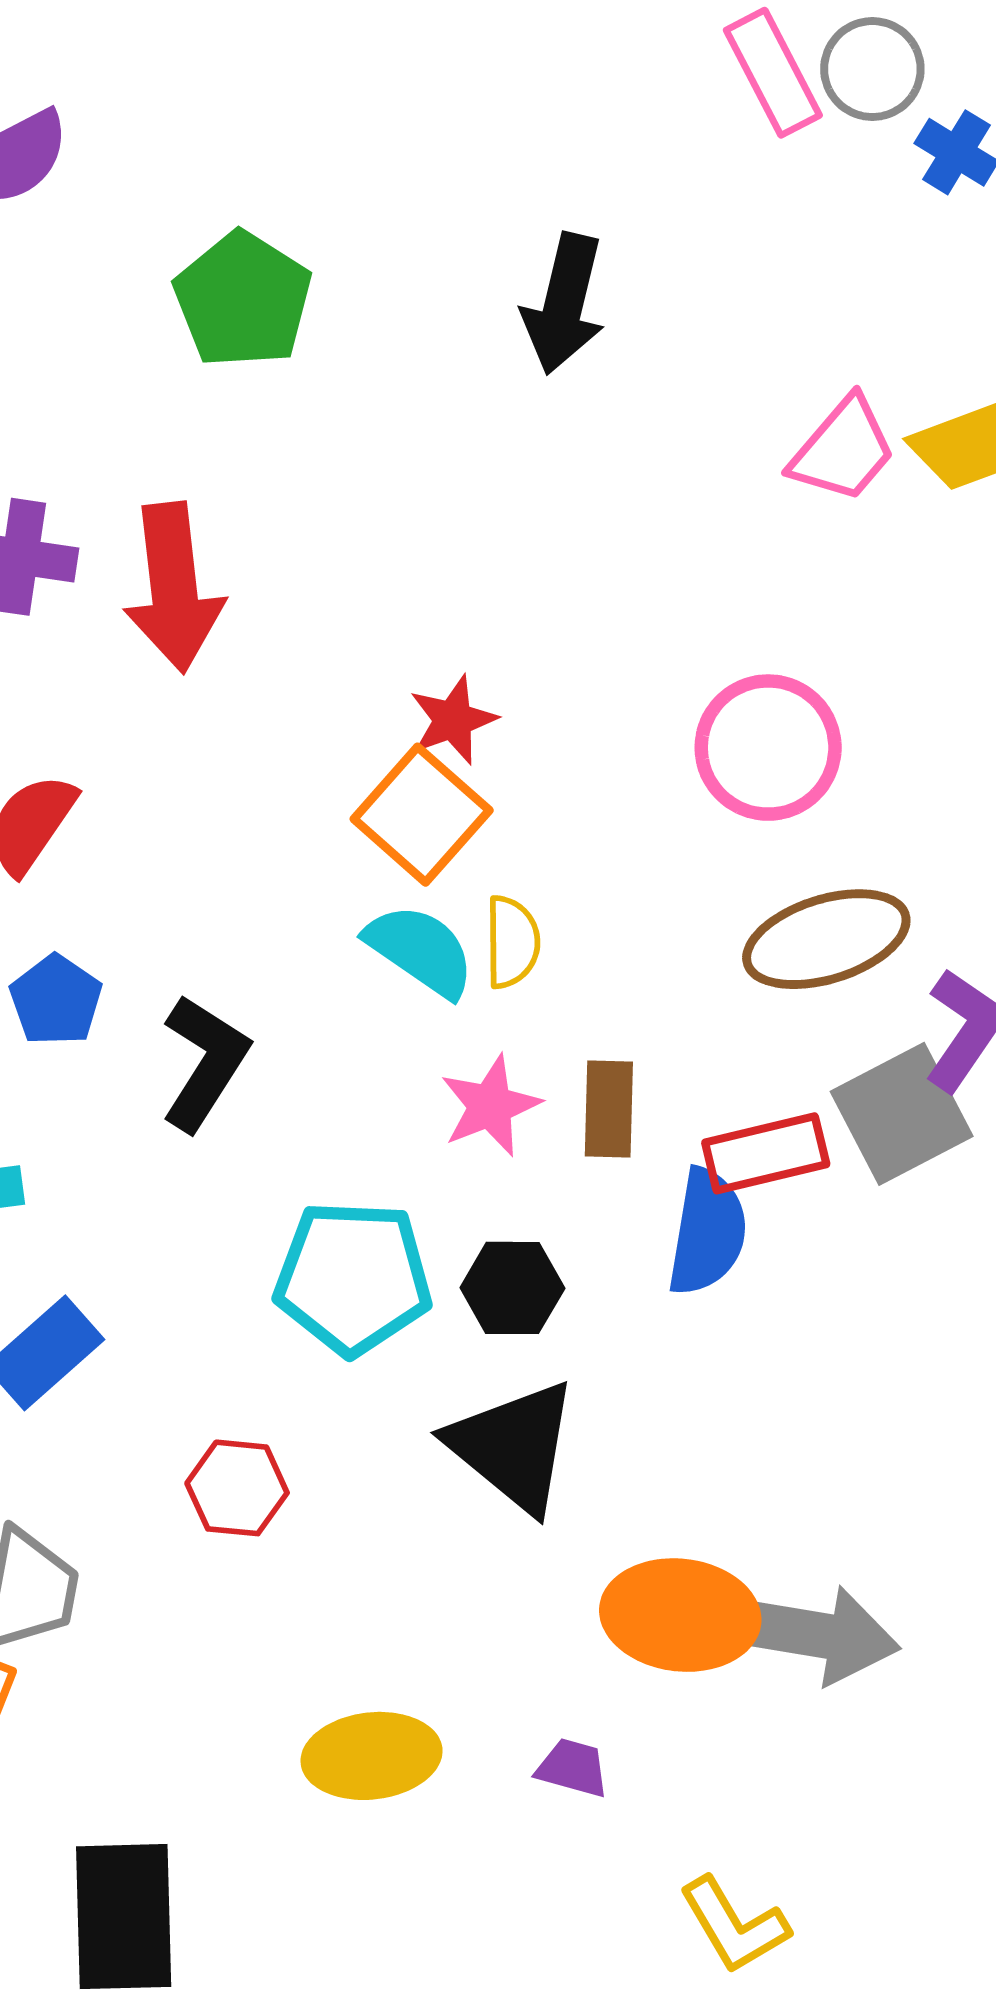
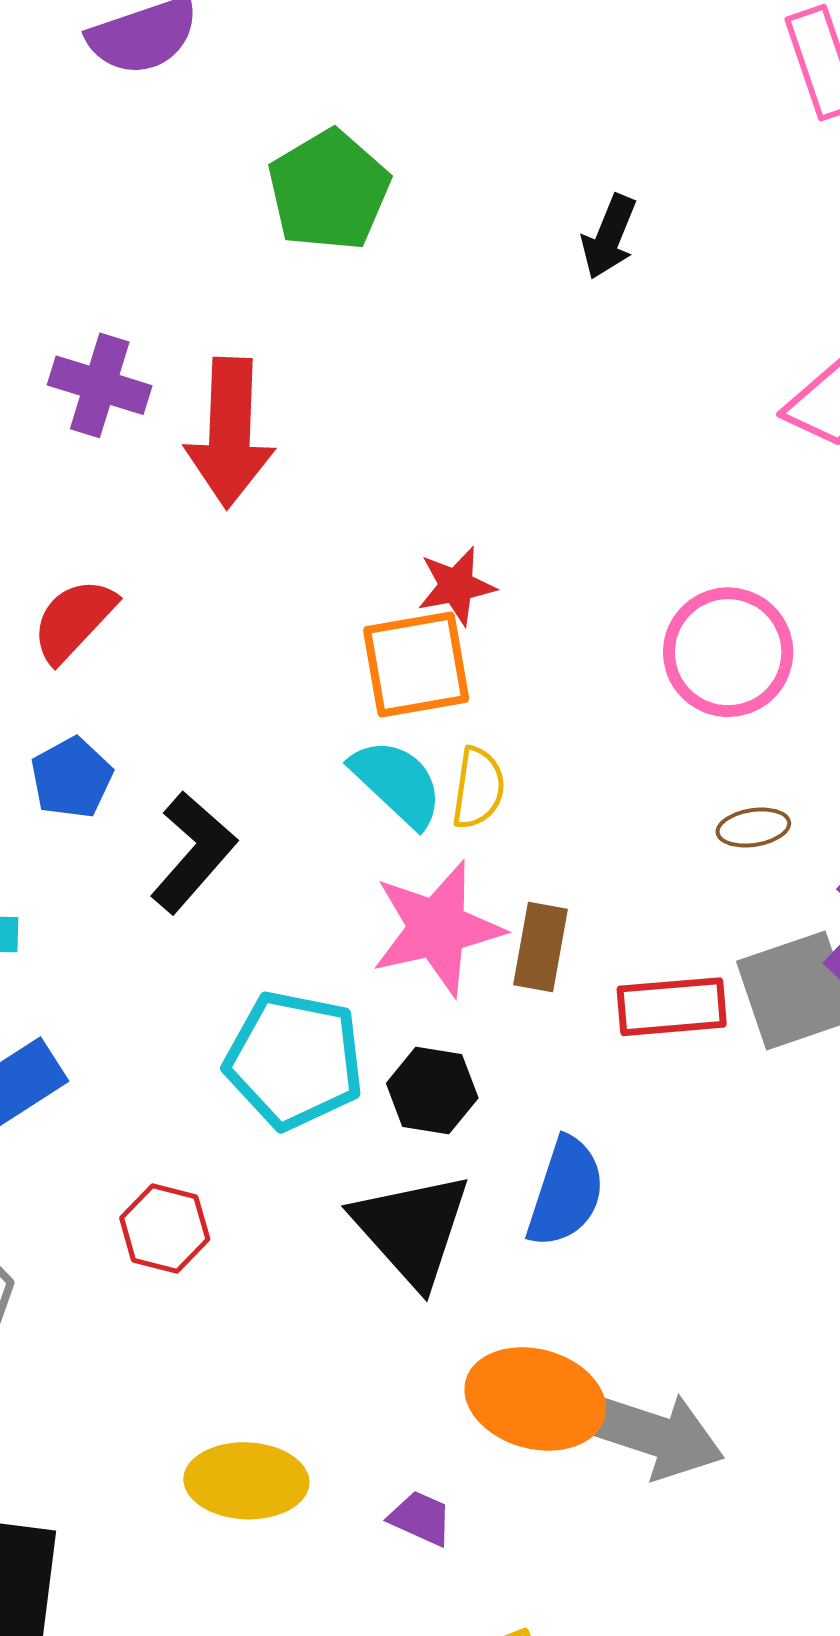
black arrow: (564, 304) -> (609, 237), size x0.7
orange square: (422, 815) -> (416, 664), turned 30
brown ellipse: (826, 939) -> (753, 827), size x0.5
pink star: (490, 1106) -> (437, 928), size x1.5
blue semicircle: (707, 1232) -> (566, 1192), moved

